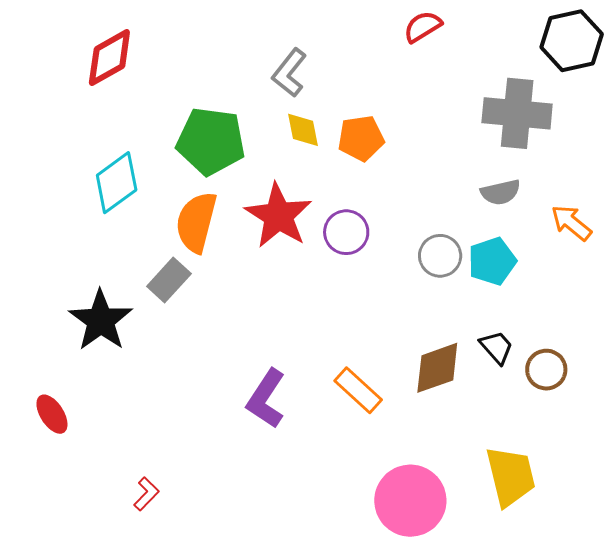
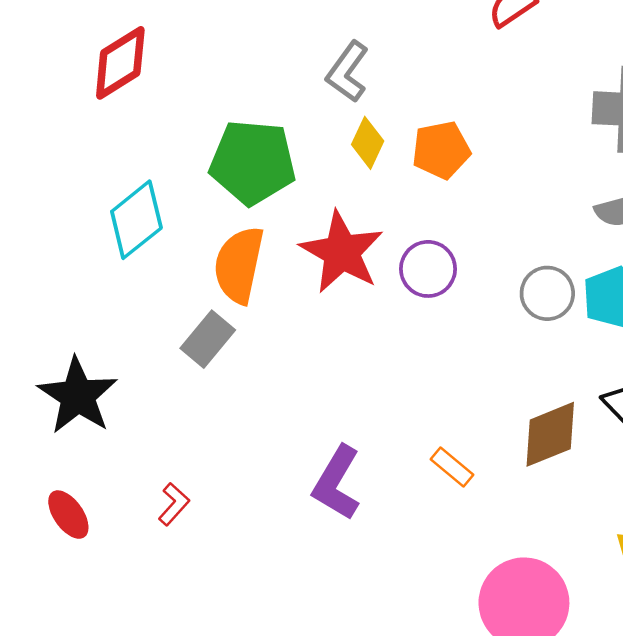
yellow diamond: (303, 130) -> (368, 143), turned 39
black star: (101, 320) -> (78, 396), moved
orange rectangle: (358, 390) -> (452, 467), size x0.7
red L-shape: (146, 494) -> (174, 504), moved

